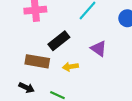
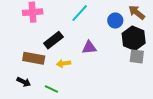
purple triangle: (99, 49) -> (89, 47), turned -42

